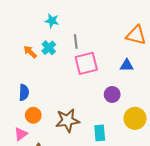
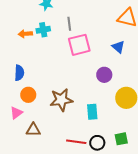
cyan cross: (49, 48) -> (43, 30), turned 32
orange arrow: (30, 52) -> (25, 34), turned -48
blue triangle: (127, 65) -> (118, 47), turned 40

